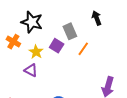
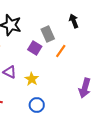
yellow star: (36, 52) -> (32, 79), moved

